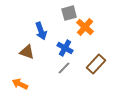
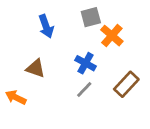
blue arrow: (41, 31) -> (46, 26), moved
orange arrow: (20, 84) -> (16, 97), moved

